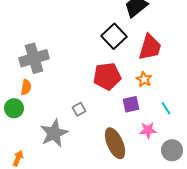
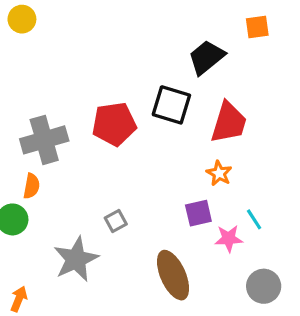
black square: (114, 36) -> (171, 105), turned -30
red pentagon: (107, 76) -> (114, 124), moved
pink star: (148, 130) -> (229, 239), moved

